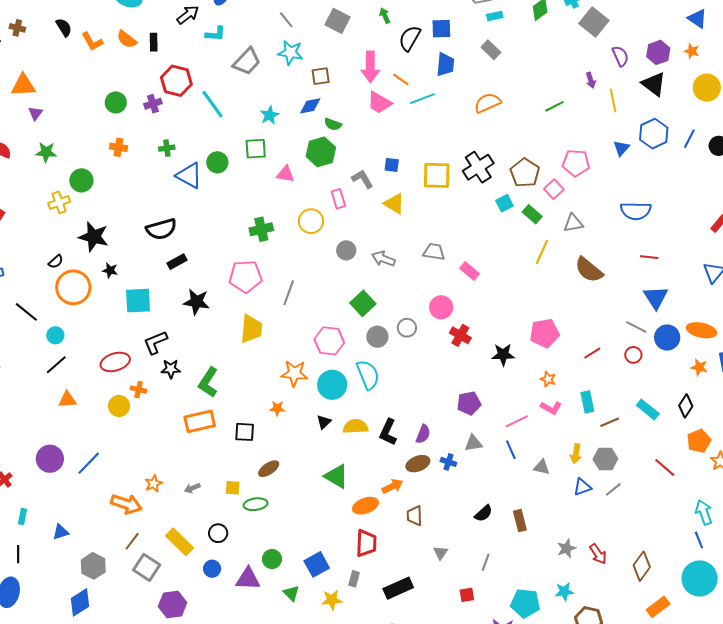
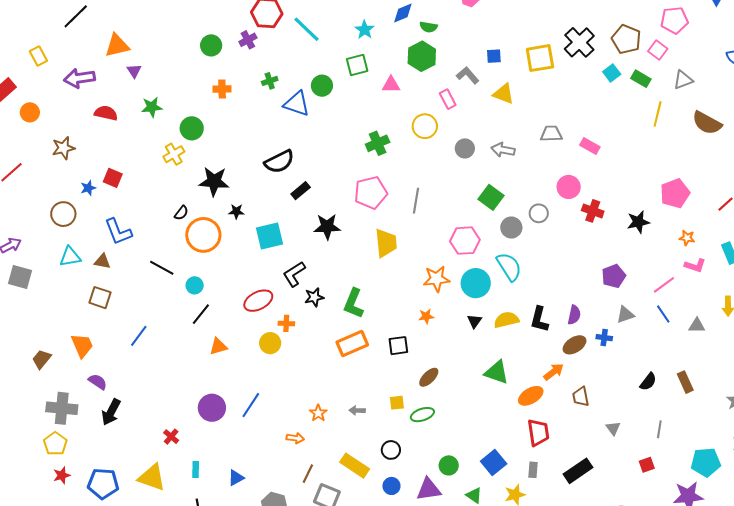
gray arrow: (192, 488) -> (357, 410), turned 35
orange arrow: (126, 504) -> (295, 438), size x0.6

